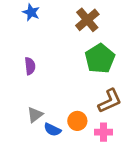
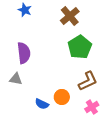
purple semicircle: (30, 66) -> (24, 53), size x1.5
gray triangle: (35, 115) -> (16, 79), moved, turned 48
pink cross: (104, 132) -> (92, 107), moved, turned -32

